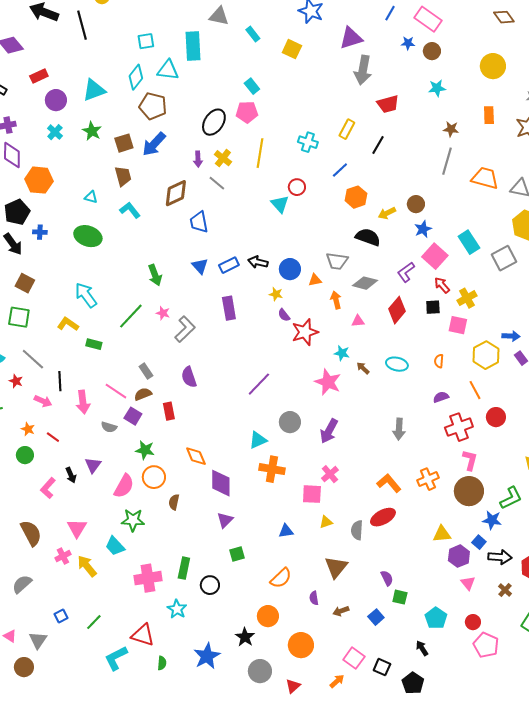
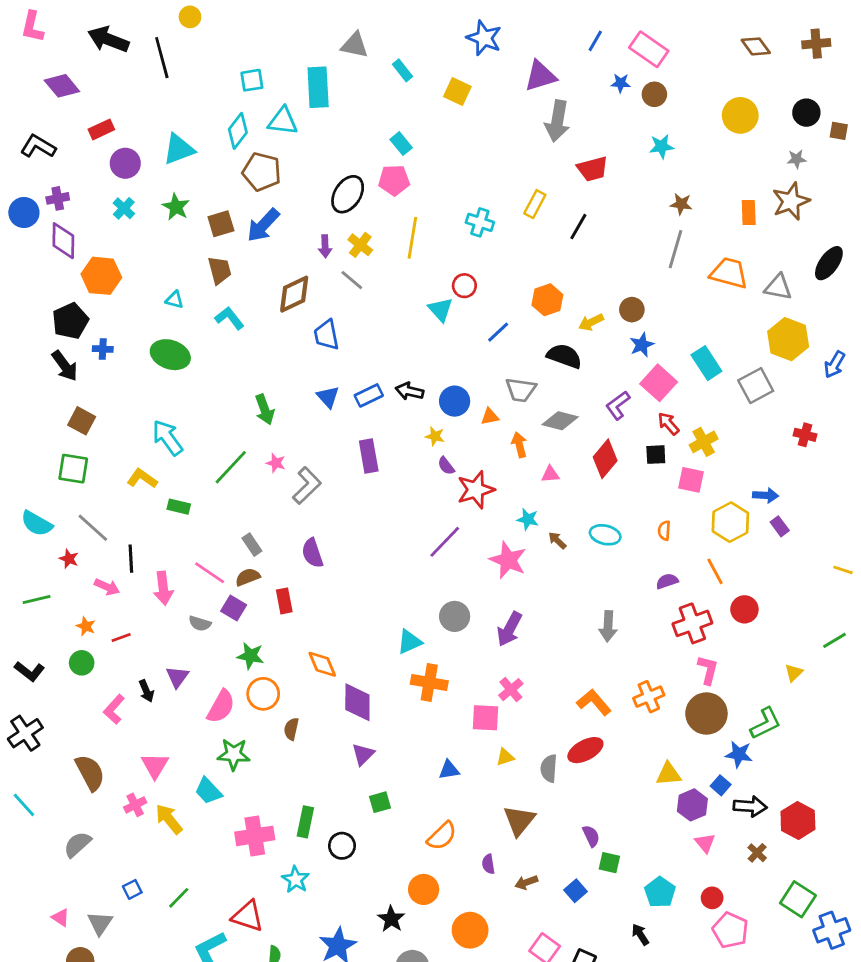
orange rectangle: (489, 115) -> (749, 213), moved
blue line: (340, 170) -> (498, 332), moved
purple line: (259, 384) -> (445, 542), moved
red line: (53, 437) -> (121, 638), turned -56

